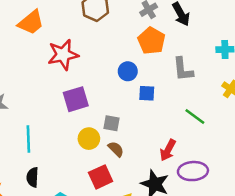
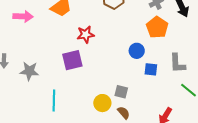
red star: (63, 55) -> (86, 34), size x0.7
gray L-shape: (183, 69) -> (177, 63), moved
purple square: (76, 99) -> (72, 60), moved

